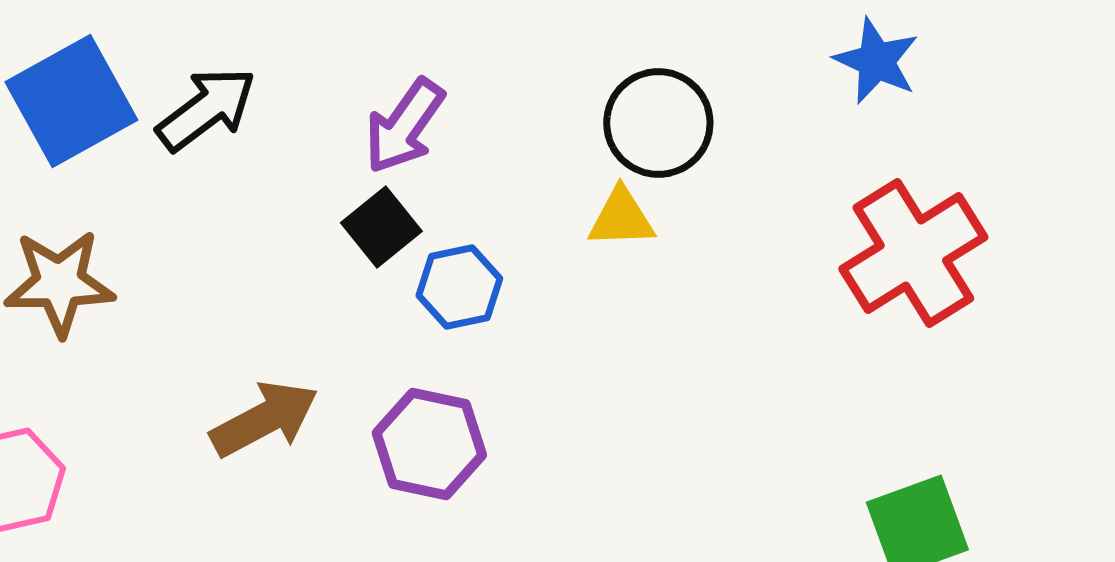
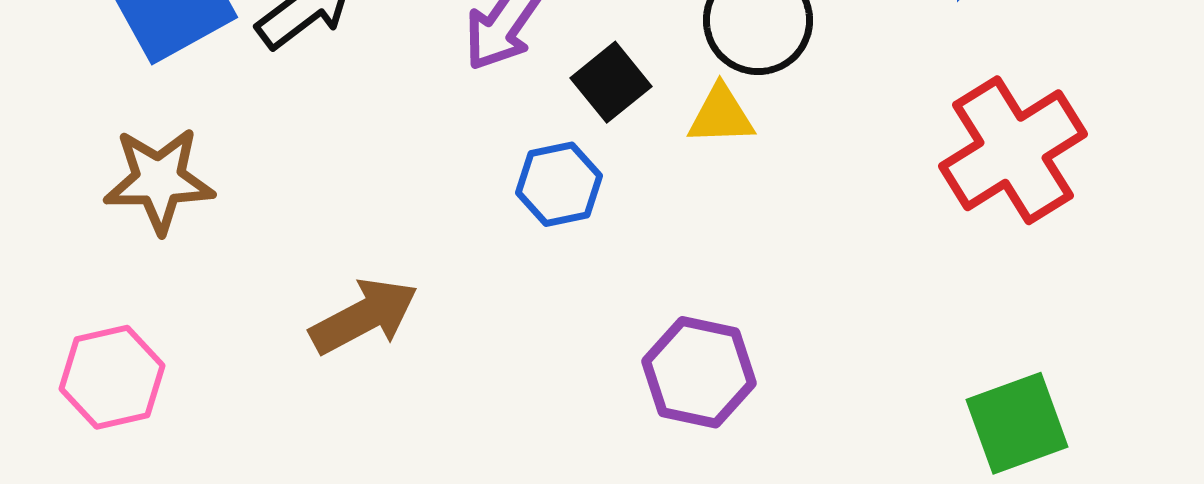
black square: (381, 227) -> (611, 82), moved
purple hexagon: (429, 444) -> (699, 372), moved

